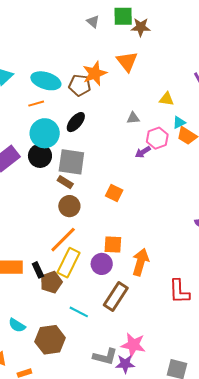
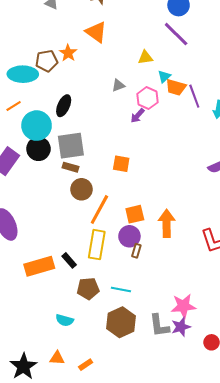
orange star: (95, 73) -> (68, 53), size x0.7
brown pentagon: (80, 85) -> (47, 61), moved
orange line: (36, 104) -> (14, 106), moved
orange line: (63, 240) -> (99, 209), moved
brown pentagon: (51, 282) -> (88, 289), moved, turned 30
brown rectangle: (116, 297) -> (136, 251), moved, size x0.5
brown hexagon: (50, 340) -> (121, 322), moved
gray L-shape: (105, 357) -> (159, 326), turned 85

